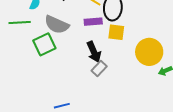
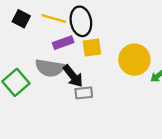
gray semicircle: (57, 25) -> (50, 68), moved
gray rectangle: (99, 69) -> (84, 93), turned 56

